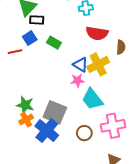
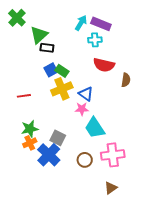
blue square: (30, 38) -> (51, 70), moved
red line: (15, 52) -> (24, 96), moved
yellow cross: (98, 64) -> (62, 89), moved
green star: (25, 105) -> (30, 129), turned -30
gray square: (55, 112) -> (58, 138), size x0.7

